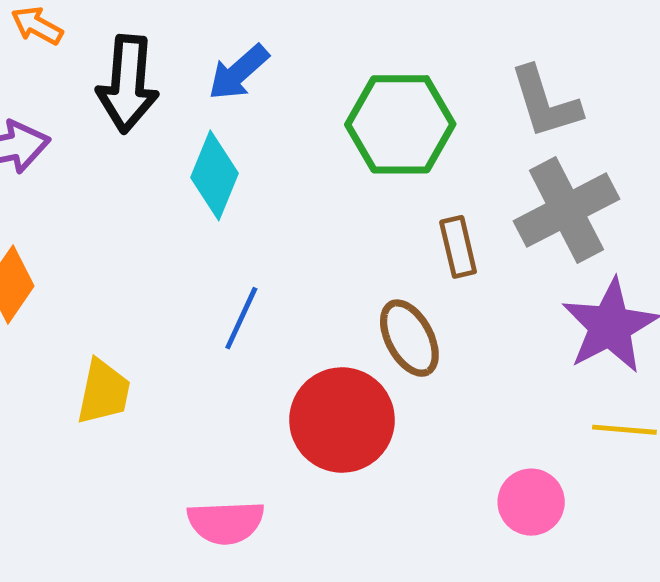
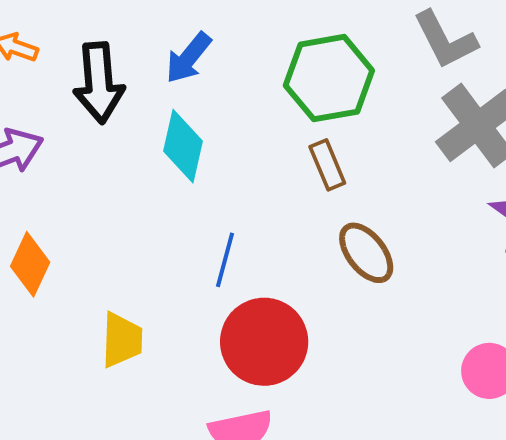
brown rectangle: (458, 247) -> (327, 165), moved
red circle: (342, 420) -> (264, 342), moved

